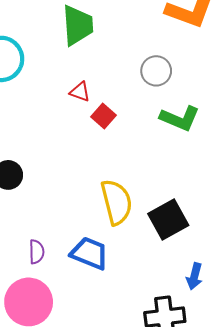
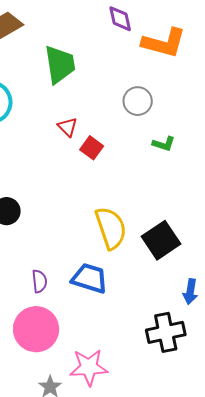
red triangle: (80, 92) -> (68, 127), turned 30
green L-shape: (180, 118) -> (164, 144), size x0.6

